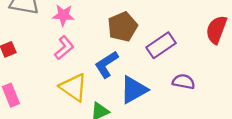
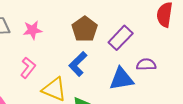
pink L-shape: (64, 48) -> (28, 68), moved
blue triangle: (134, 90) -> (121, 79), moved, turned 32

